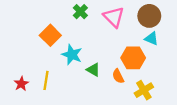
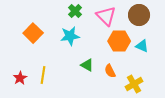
orange square: (50, 35) -> (33, 33), moved
cyan triangle: (151, 39) -> (142, 46), moved
cyan star: (72, 55) -> (70, 36), moved, turned -30
orange hexagon: (133, 58) -> (119, 41), moved

